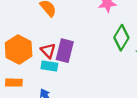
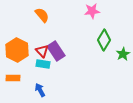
purple rectangle: (65, 51) -> (56, 51), turned -48

